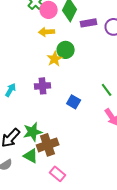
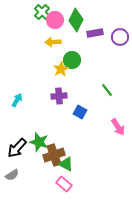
purple cross: (43, 86) -> (59, 96), moved
green line: (107, 90) -> (107, 90), moved
green star: (33, 132) -> (39, 142), turned 30
green triangle: (31, 156) -> (66, 164), moved

